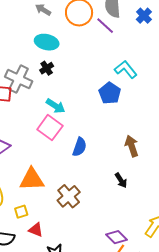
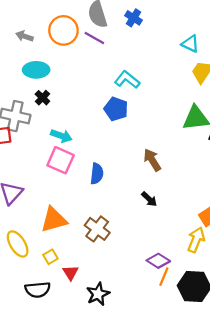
red triangle: (36, 230) -> (70, 273), turned 49

